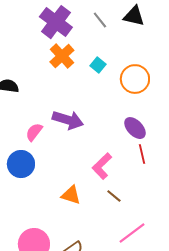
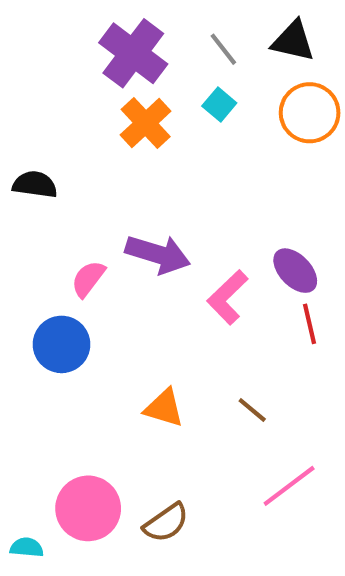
cyan square: (98, 65) -> (219, 105), moved
orange circle: (135, 79) -> (310, 113), moved
pink L-shape: (102, 166) -> (228, 297), moved

